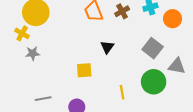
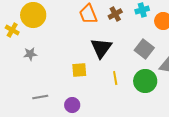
yellow cross: (22, 33) -> (12, 30), moved
black triangle: (107, 47) -> (101, 48), size x1.6
yellow line: (122, 92) -> (115, 78), moved

